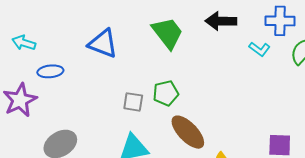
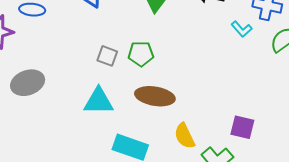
brown ellipse: (188, 132) -> (155, 96), turned -48

